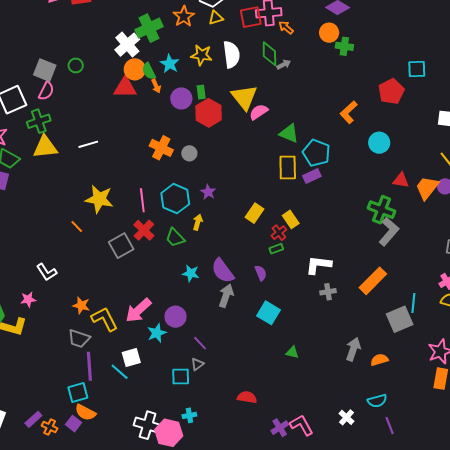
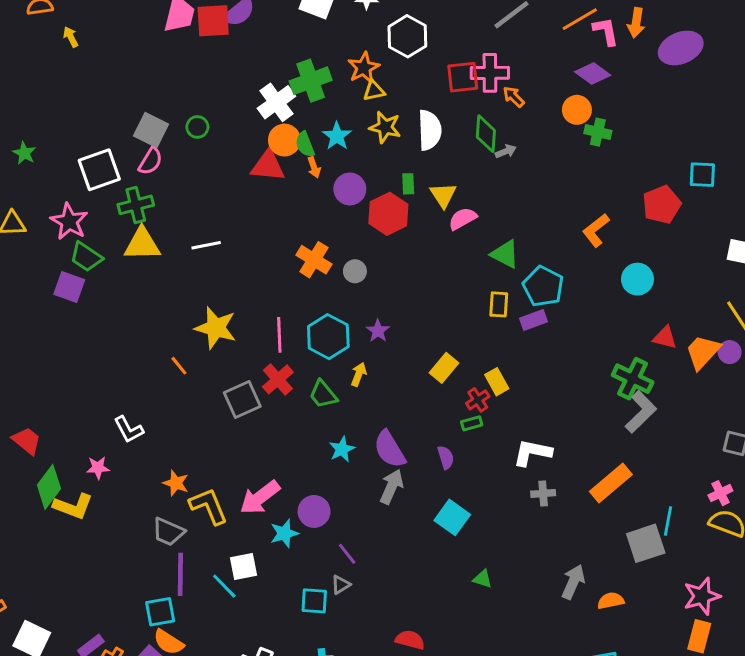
yellow triangle: (216, 18) -> (374, 91), moved
green rectangle: (201, 92) -> (408, 184), moved
yellow triangle: (244, 97) -> (443, 195), size x0.7
yellow rectangle: (288, 167) -> (499, 304), size x0.7
cyan star: (191, 273) -> (342, 449), turned 30

